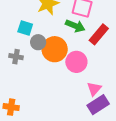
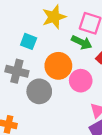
gray circle: (38, 42) -> (39, 91), moved, size x1.5
gray cross: (16, 57) -> (17, 71), size x1.5

